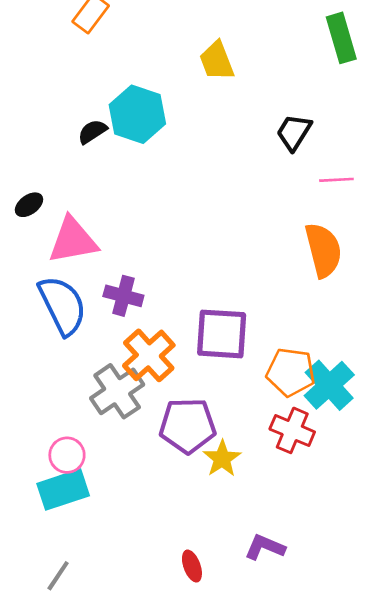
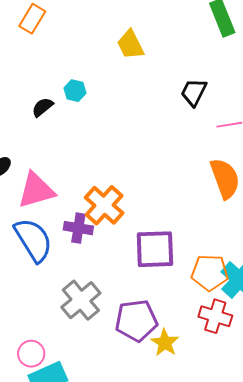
cyan hexagon: (137, 114) -> (75, 91), size x0.5
orange cross: (149, 355) -> (104, 205), moved
pink circle: (67, 455) -> (31, 354), moved

